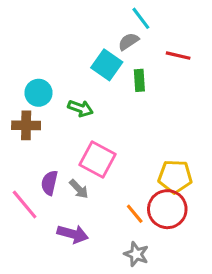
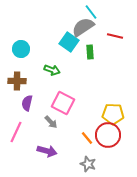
gray semicircle: (128, 42) -> (83, 27), size x1.6
cyan circle: (39, 93) -> (21, 49), moved
purple semicircle: (49, 183) -> (27, 103), moved
pink line: (25, 204) -> (16, 132), turned 65

